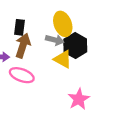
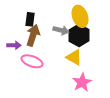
yellow ellipse: (63, 24) -> (80, 16), moved
yellow triangle: (63, 59) -> (74, 57), moved

